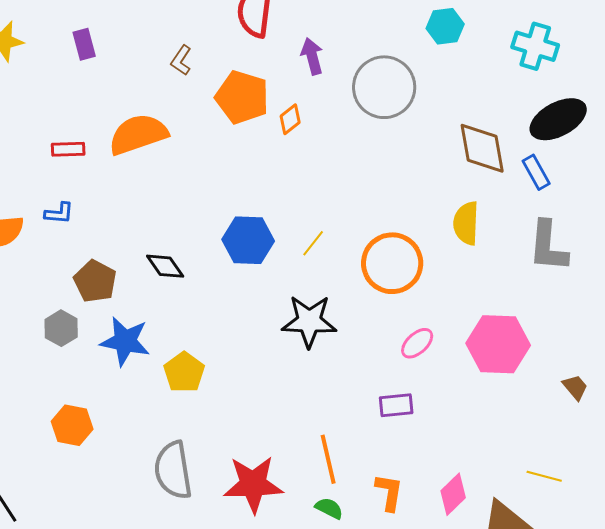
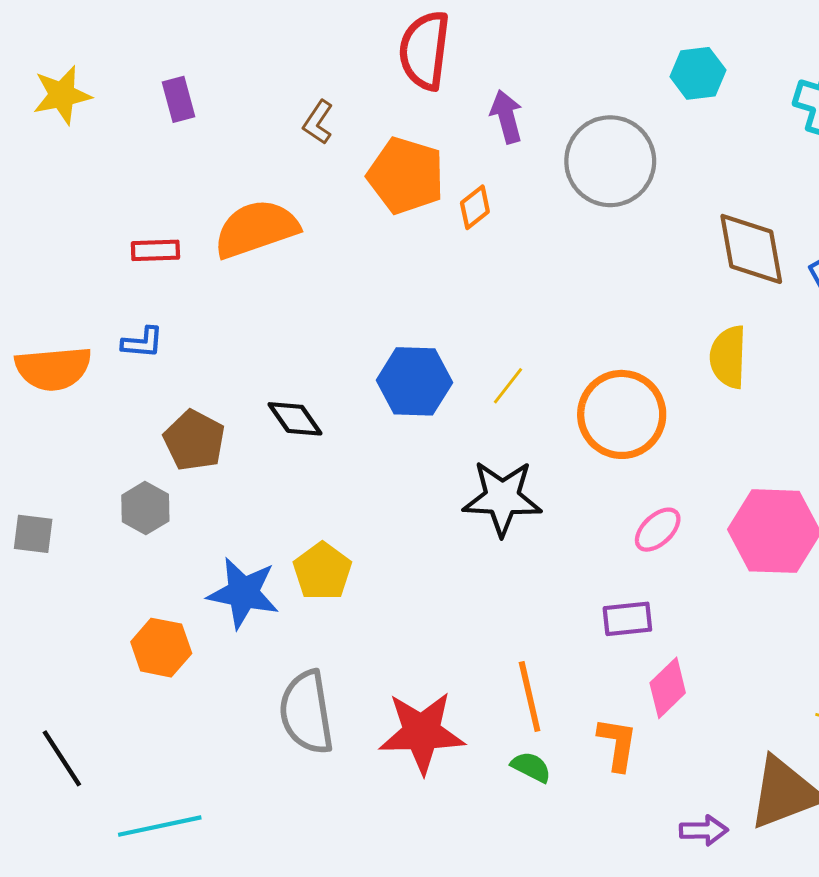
blue star: (125, 341) -> (243, 593), moved
pink diamond: (453, 494) -> (668, 688), moved

